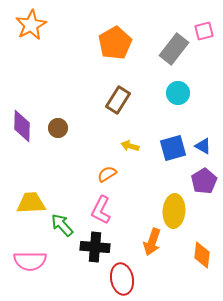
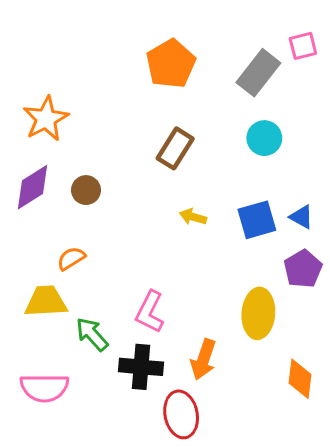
orange star: (31, 25) -> (46, 119), moved
purple diamond: (22, 126) -> (33, 187), turned 56
orange semicircle: (107, 174) -> (71, 258), moved
orange arrow: (152, 242) -> (203, 359), moved

